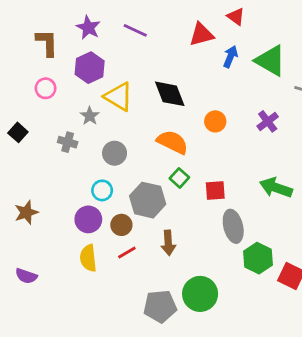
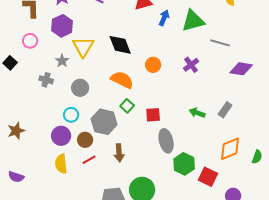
green triangle: (270, 61) -> (193, 21), turned -45
yellow triangle: (119, 97) -> (83, 47), turned 30
black square: (18, 132) -> (10, 63), moved
green arrow: (276, 188) -> (197, 113), size x0.7

